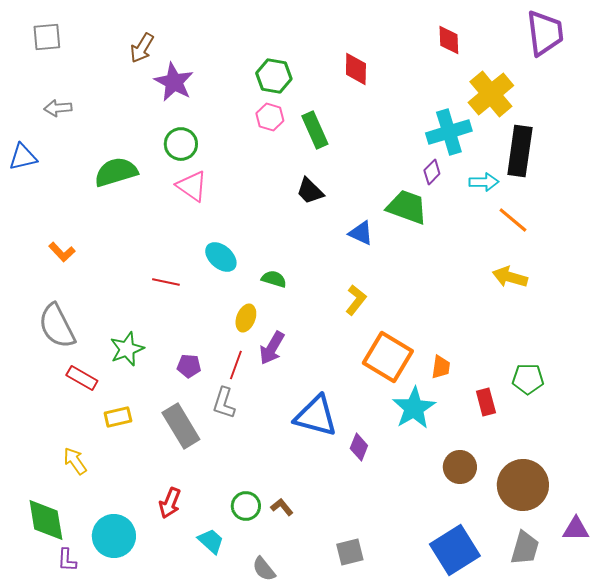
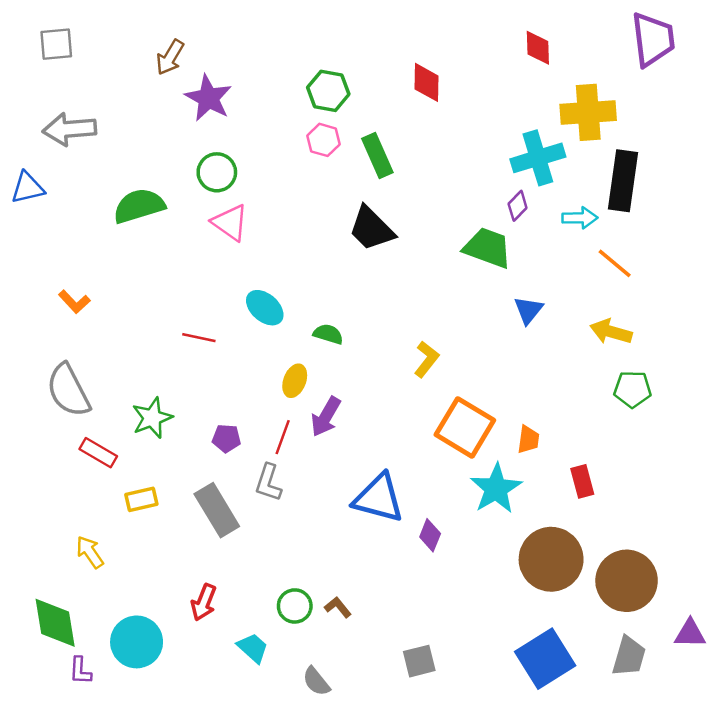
yellow cross: (491, 94) -> (588, 112), turned 36
gray arrow: (58, 108) -> (69, 129), size x1.6
black trapezoid: (310, 191) -> (371, 229), size x1.4
blue triangle: (361, 233) -> (528, 310), moved, turned 44
green pentagon: (528, 379) -> (633, 389), moved
brown circle: (460, 467) -> (551, 559), size x1.6

